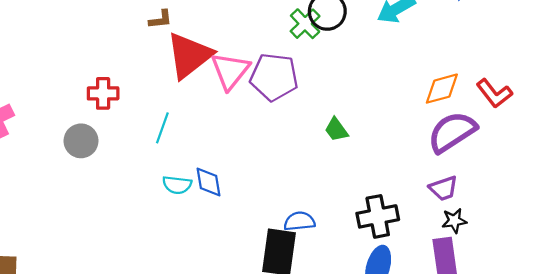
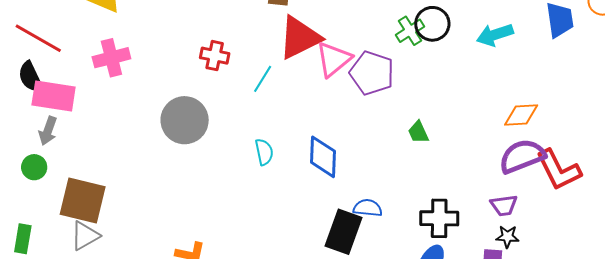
red L-shape: (494, 93) -> (559, 170), moved, size x1.4
cyan line: (162, 128) -> (263, 79), moved
gray circle: (81, 141) -> (185, 120), moved, size x1.5
blue diamond: (208, 182) -> (323, 157), moved, size x1.4
cyan semicircle: (177, 185) -> (264, 152), turned -120

